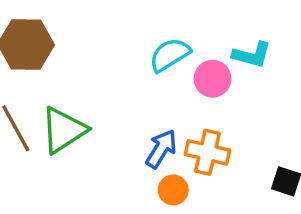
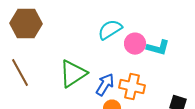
cyan L-shape: (252, 55) -> (158, 48), moved
green triangle: (64, 130) -> (73, 74), moved

